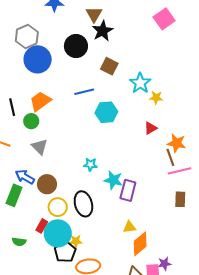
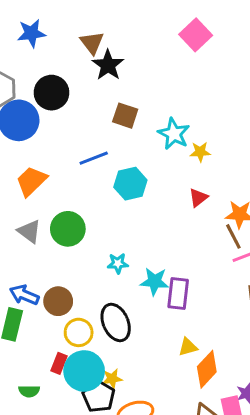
black circle: (76, 46) -> (52, 93), moved
green circle: (31, 121) -> (68, 229), moved, size x1.5
gray triangle: (40, 147) -> (29, 231), moved

